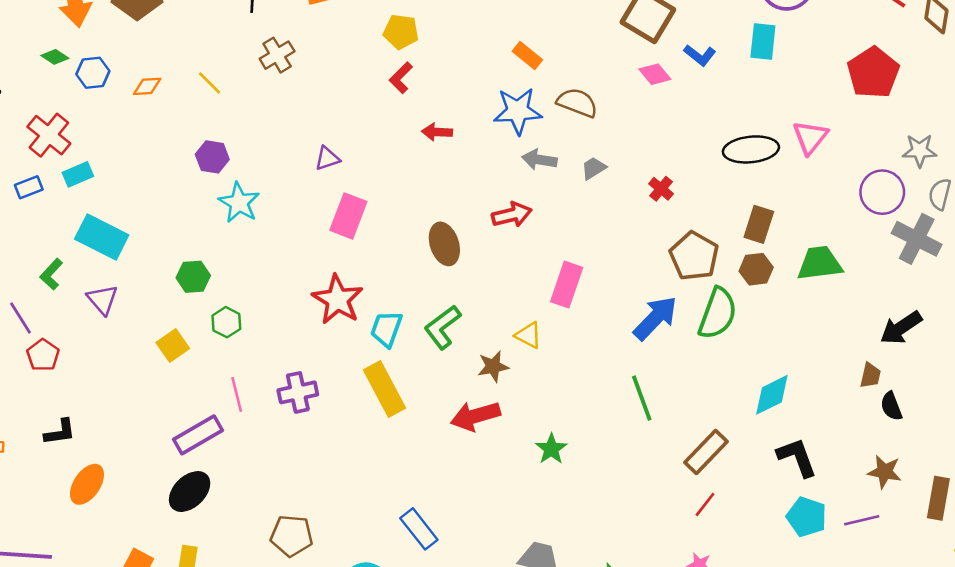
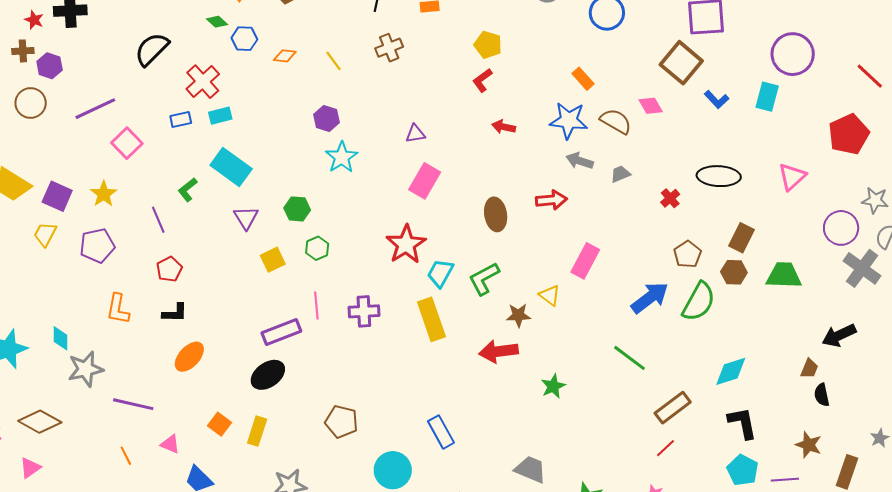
pink diamond: (655, 74) -> (651, 106), moved
black ellipse: (751, 149) -> (719, 176), moved
brown pentagon: (694, 256) -> (688, 254), size x0.7
purple triangle: (103, 300) -> (246, 218), moved
red pentagon: (43, 355) -> (169, 269), moved
green line: (642, 398) -> (630, 358), turned -42

